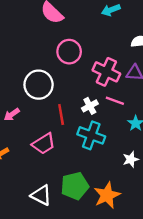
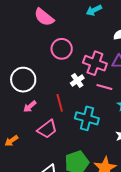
white circle: (39, 85) -> (23, 80), moved
white cross: (90, 106) -> (77, 81), moved
pink arrow: (12, 114) -> (30, 106), moved

